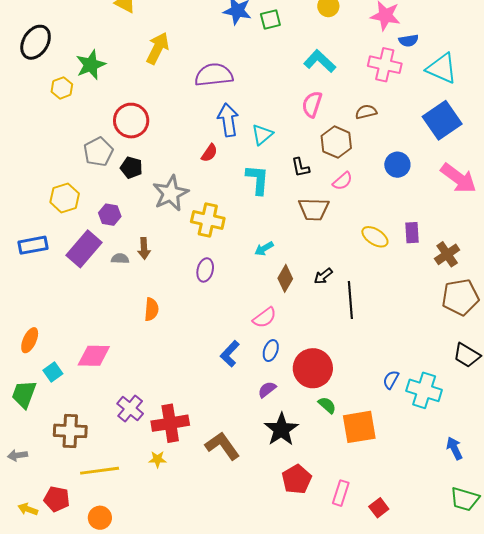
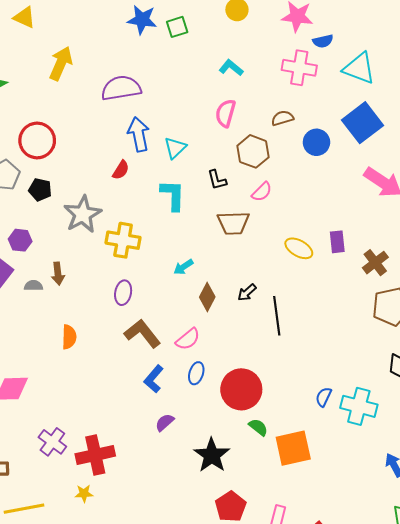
cyan L-shape: (320, 61) -> (231, 68), size x0.7
blue circle: (397, 165) -> (316, 142), moved
purple semicircle: (267, 390) -> (165, 422), moved
brown L-shape: (222, 446) -> (142, 333), moved

